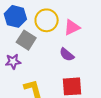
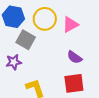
purple semicircle: (67, 55) -> (74, 57), moved

